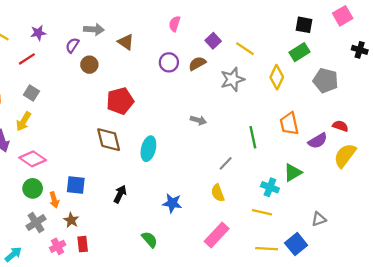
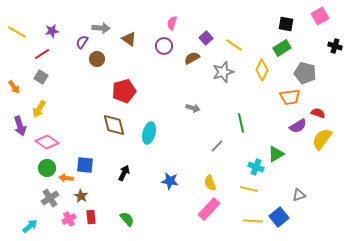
purple circle: (169, 62) -> (164, 46), moved
gray square: (31, 93) -> (41, 77), moved
orange trapezoid: (289, 124) -> (290, 97), moved, turned -85
yellow semicircle: (218, 193) -> (210, 183), moved
orange arrow: (54, 200) -> (66, 178), turned 112
green semicircle: (150, 240) -> (127, 219), moved

